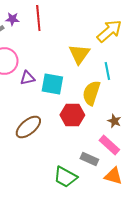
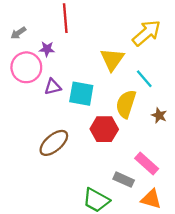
purple star: (12, 19) -> (47, 49), moved
cyan line: (107, 71) -> (144, 79), turned -30
brown star: (114, 121) -> (159, 115), moved

